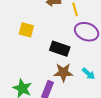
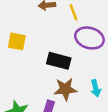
cyan arrow: (89, 74) -> (96, 88), turned 40

